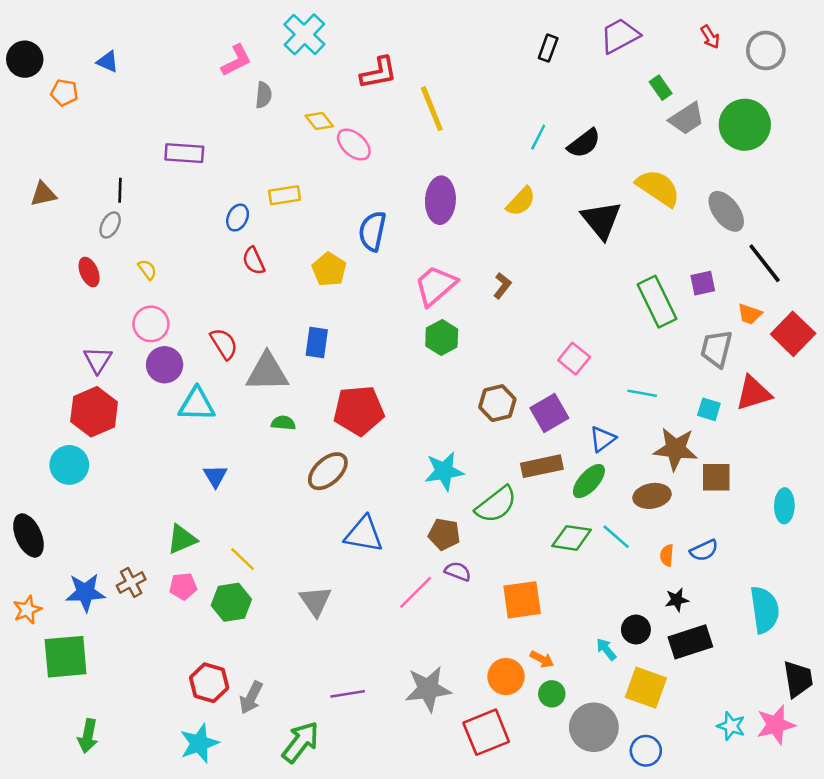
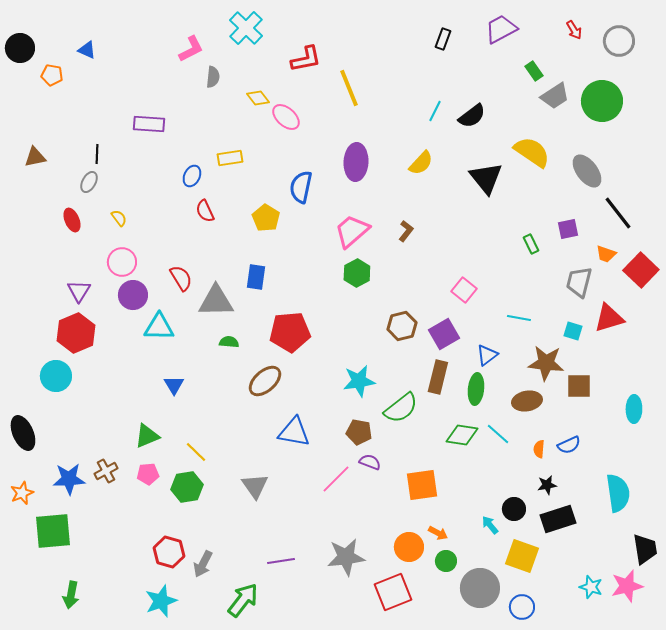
green rectangle: (657, 302) -> (531, 244), size x0.5
brown rectangle: (542, 466) -> (438, 377), turned -64
green ellipse: (589, 481) -> (476, 389), turned -36

